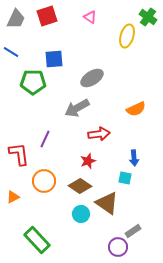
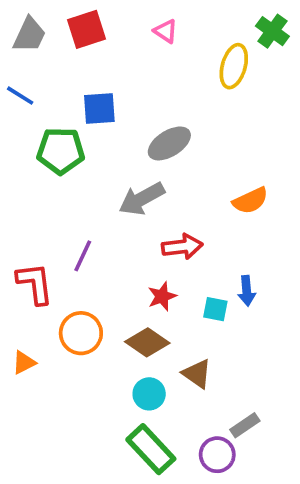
cyan square: (125, 178) -> (215, 309), moved
brown triangle: (107, 203) -> (197, 374), size x0.7
green rectangle: (37, 240) -> (151, 449), moved

